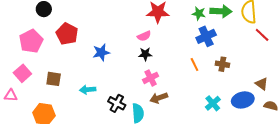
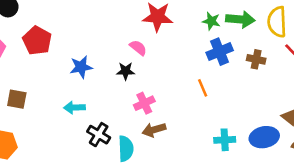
pink semicircle: (144, 36) -> (138, 48), turned -120
black star: (145, 54) -> (126, 71), moved
brown cross: (222, 64) -> (256, 59), moved
cyan arrow: (88, 90) -> (74, 108), moved
cyan cross: (213, 103) -> (225, 140), turned 35

